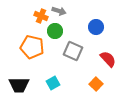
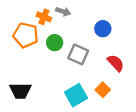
green circle: (55, 31) -> (55, 43), moved
orange pentagon: (32, 47) -> (26, 35), moved
cyan square: (53, 83) -> (76, 95), moved, size x1.5

